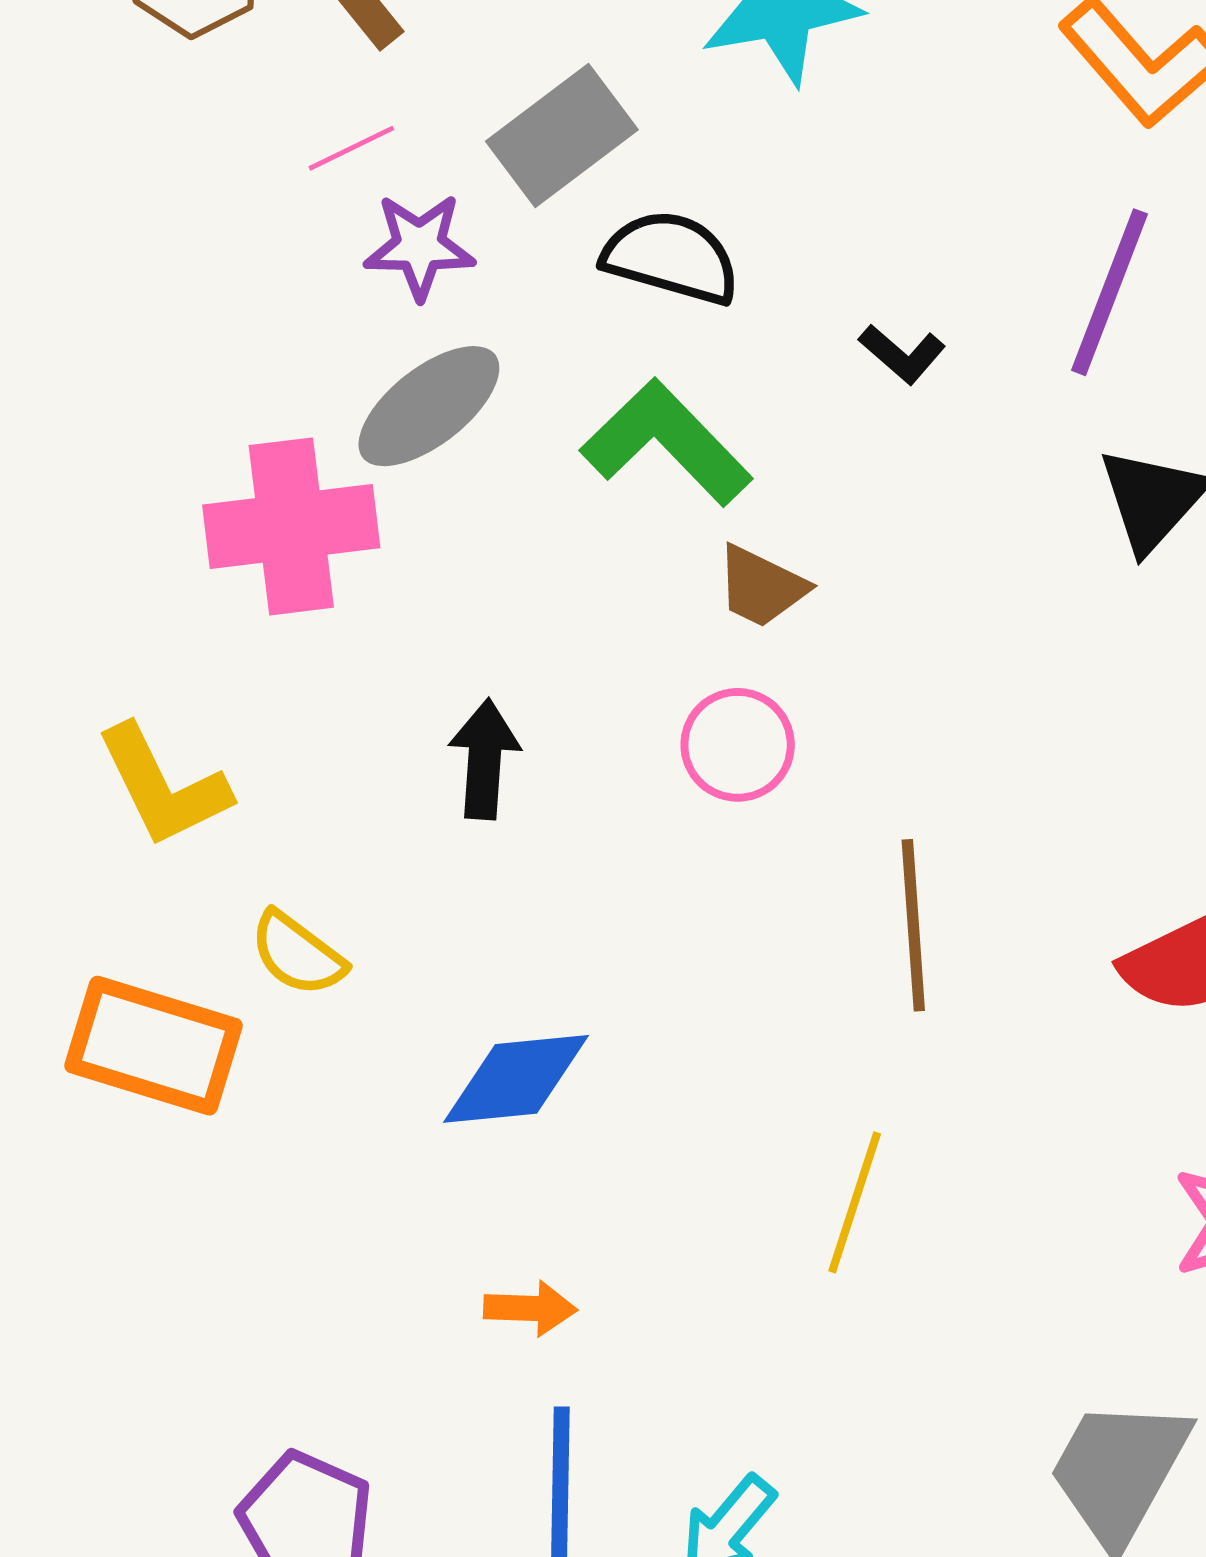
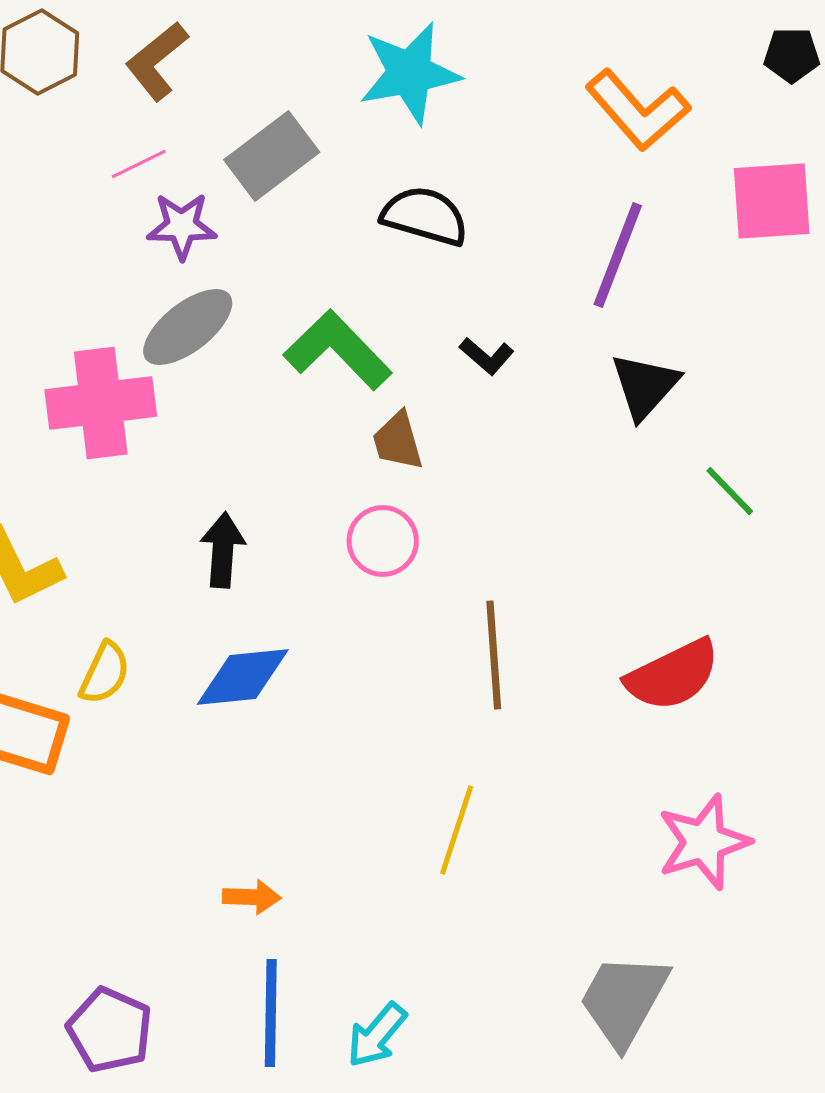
black semicircle: (671, 257) -> (425, 216), moved
black L-shape: (902, 354) -> (487, 356), moved
brown trapezoid: (761, 587) -> (398, 441), turned 48
yellow semicircle: (298, 954) -> (105, 673), turned -102
blue diamond: (516, 1079) -> (243, 677), moved

